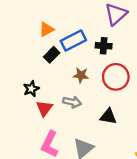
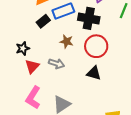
black cross: (104, 46) -> (89, 18), size x1.5
black triangle: (108, 116) -> (94, 73), moved

